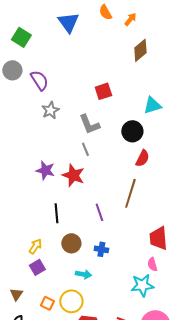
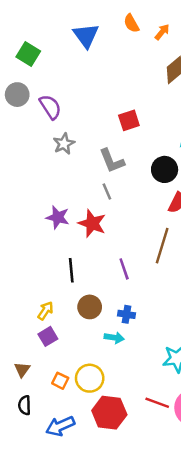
cyan arrow: (83, 274) -> (114, 338), moved

